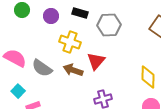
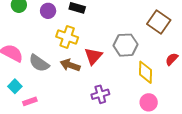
gray hexagon: (109, 25) -> (125, 45), moved

